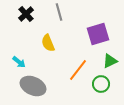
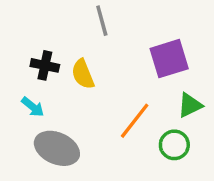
black cross: (26, 14) -> (45, 65), moved, turned -35

